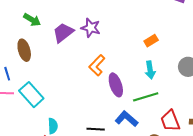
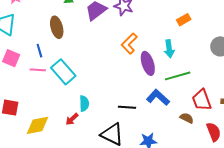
cyan arrow: (150, 70) -> (169, 49), moved

